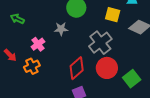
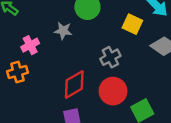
gray cross: (100, 43) -> (110, 57), size x0.7

